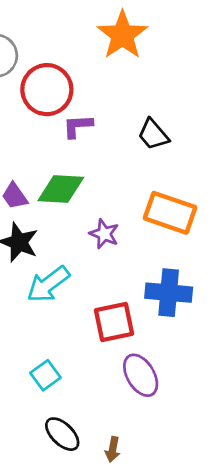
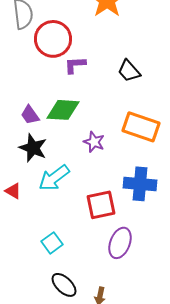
purple ellipse: (141, 375) -> (120, 243), turned 52

